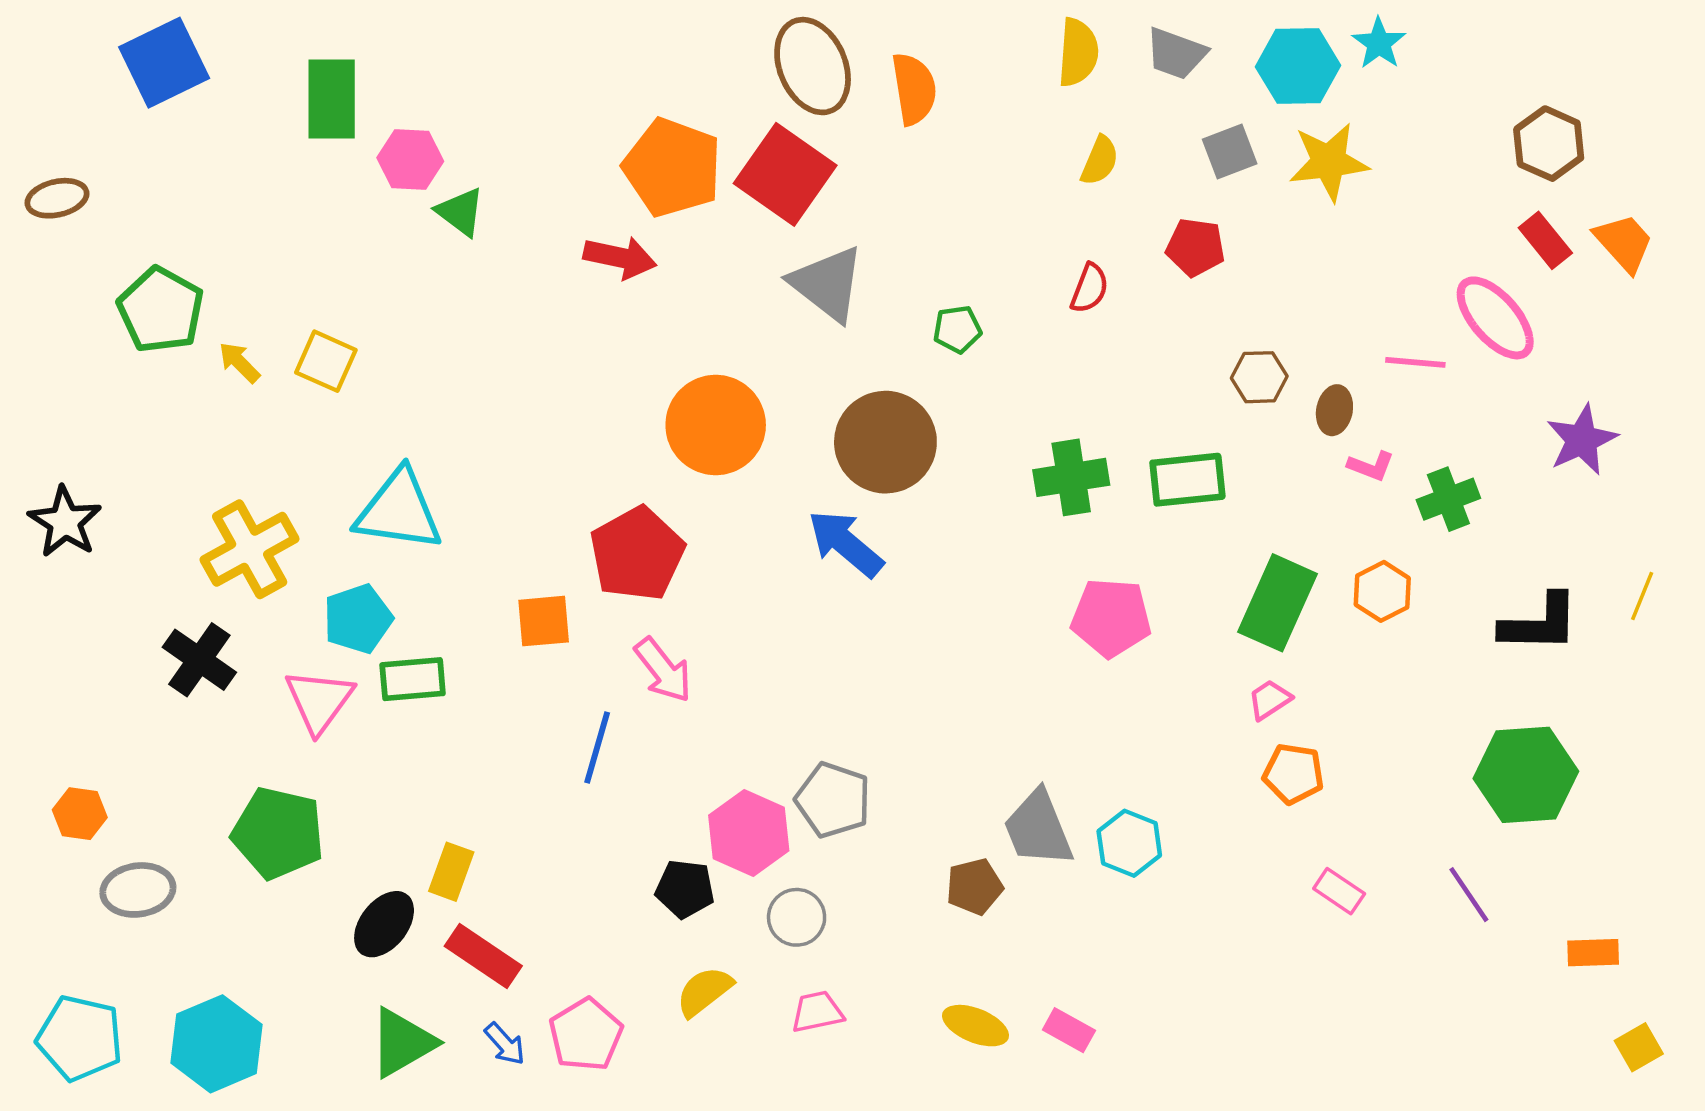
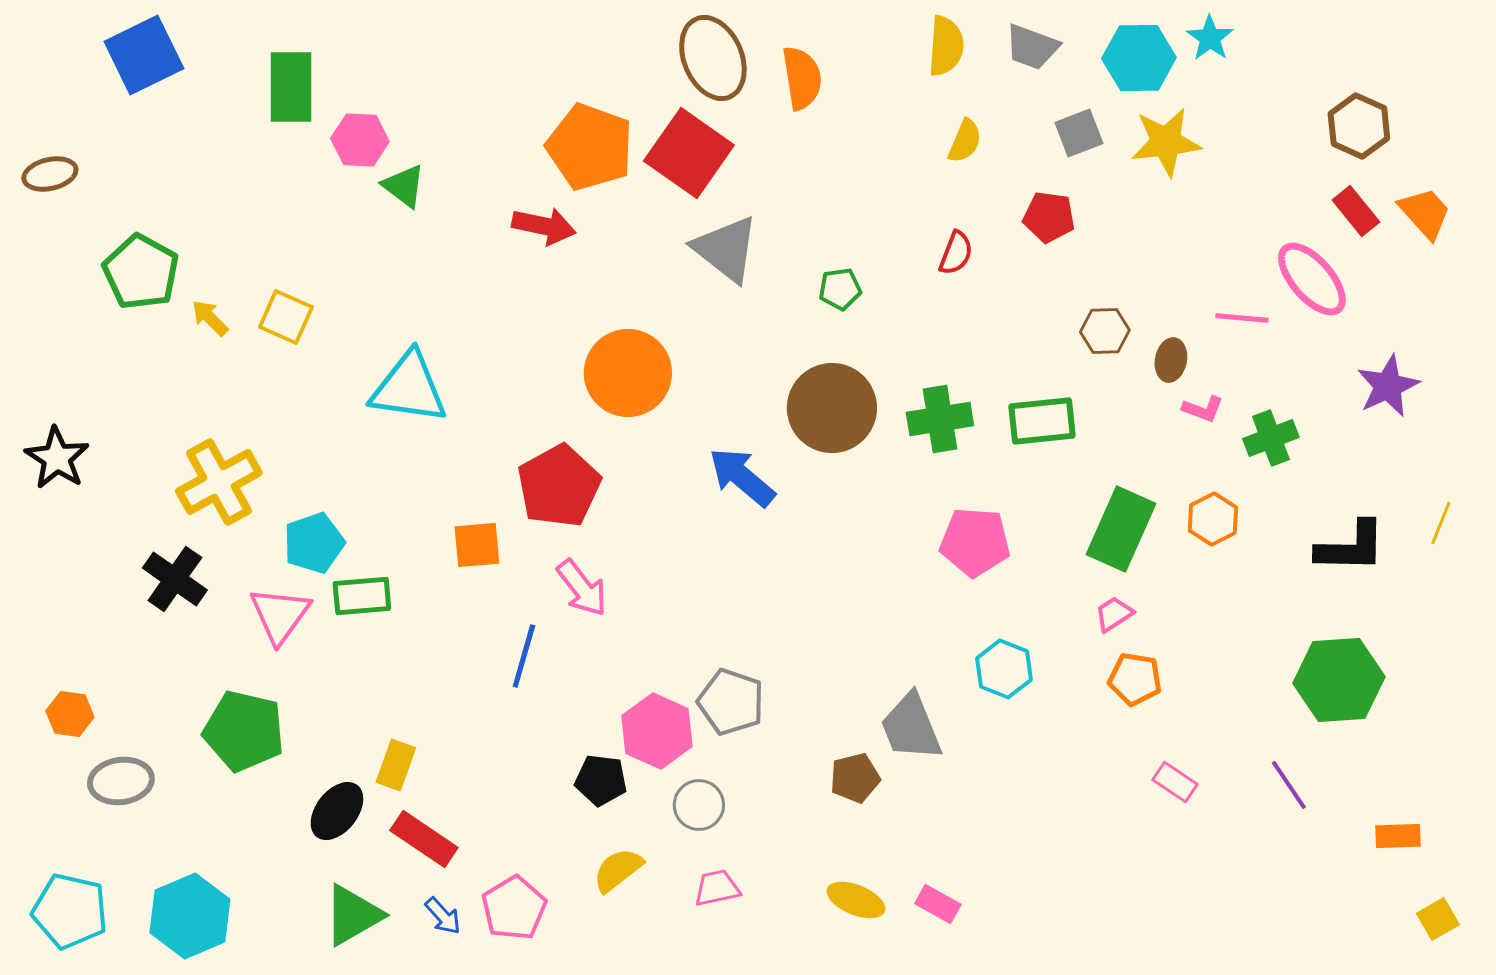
brown circle: (885, 442) -> (832, 408), moved
cyan triangle: (399, 510) -> (409, 388), moved
cyan hexagon: (1129, 843) -> (1004, 669), moved

